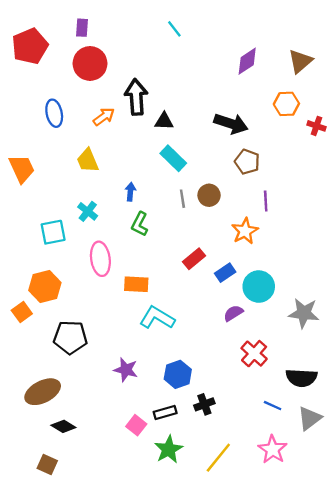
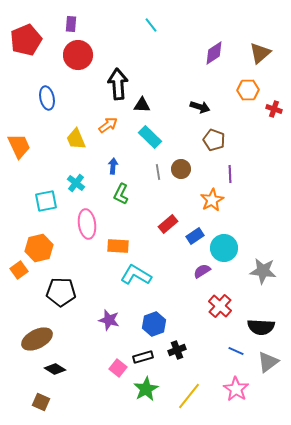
orange arrow: (104, 117) -> (108, 125), moved
black arrow: (231, 124) -> (200, 107), size x0.7

